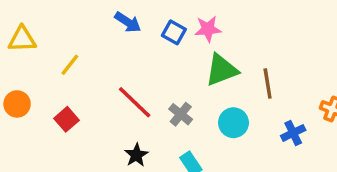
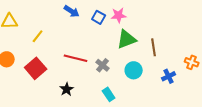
red line: (135, 102) -> (76, 58), turned -30
red square: (66, 119) -> (36, 68), size x1.5
black star: (136, 155) -> (67, 89), moved

